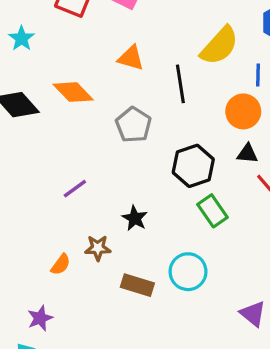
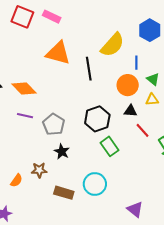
orange triangle: (131, 58) -> (58, 53), size x1.5
orange diamond: (73, 92) -> (24, 88), moved
gray pentagon: (133, 125) -> (54, 124), moved
purple line: (75, 189) -> (25, 116), moved, turned 49

